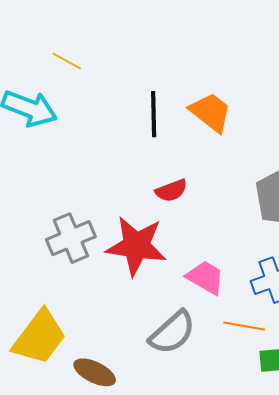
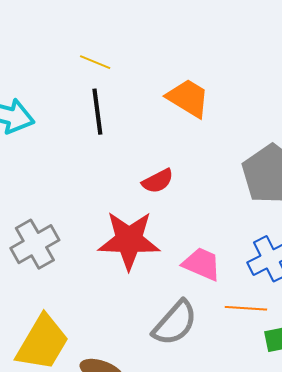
yellow line: (67, 61) -> (95, 62), moved
black line: (154, 114) -> (97, 112), moved
gray cross: (71, 238) -> (35, 244), moved

